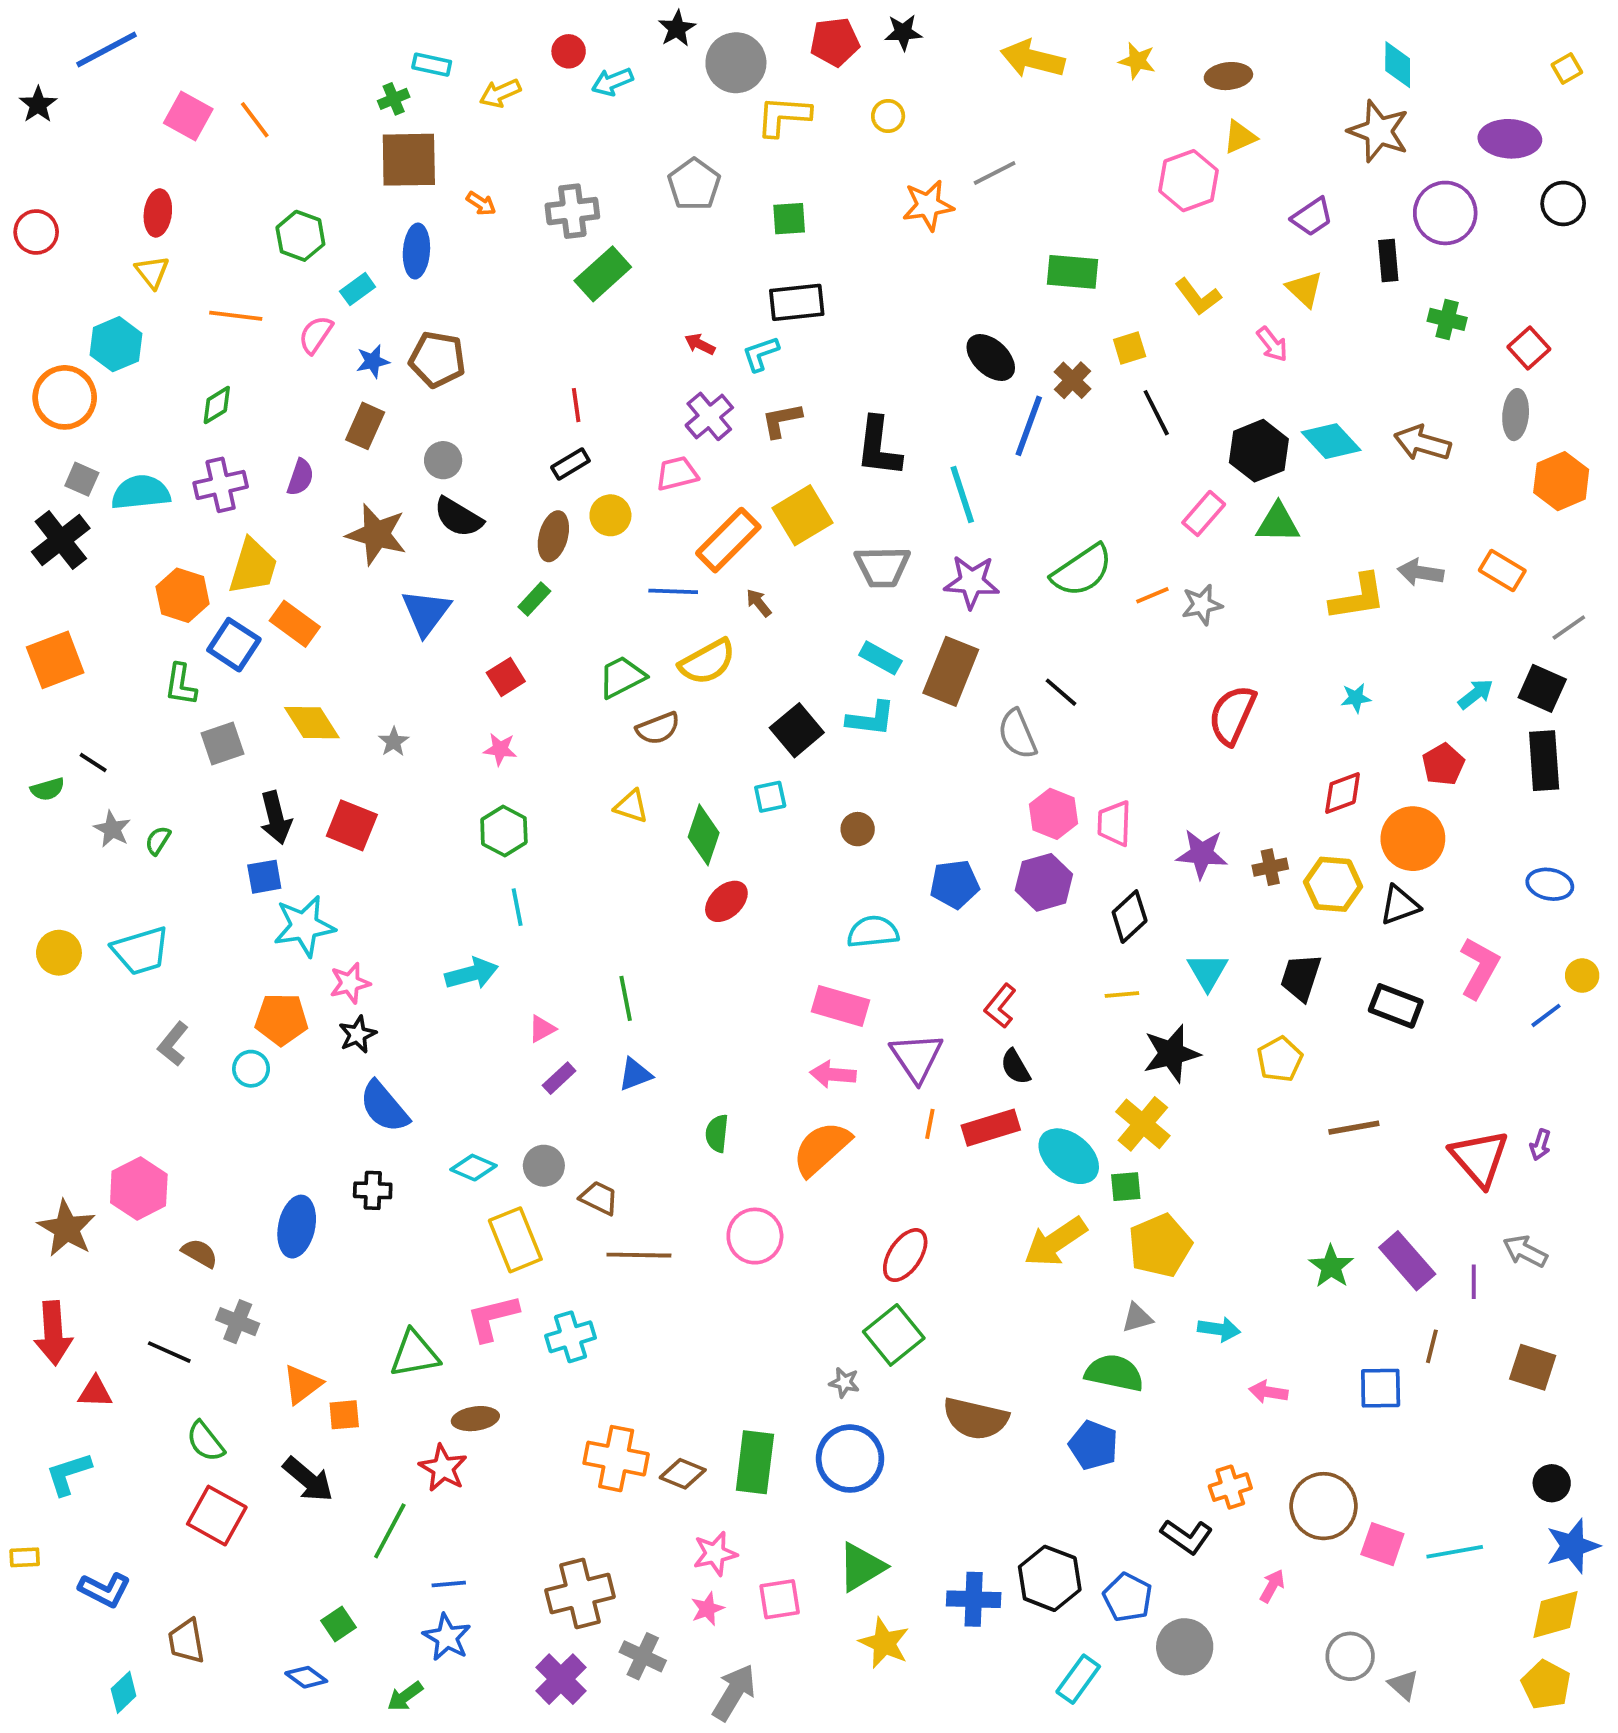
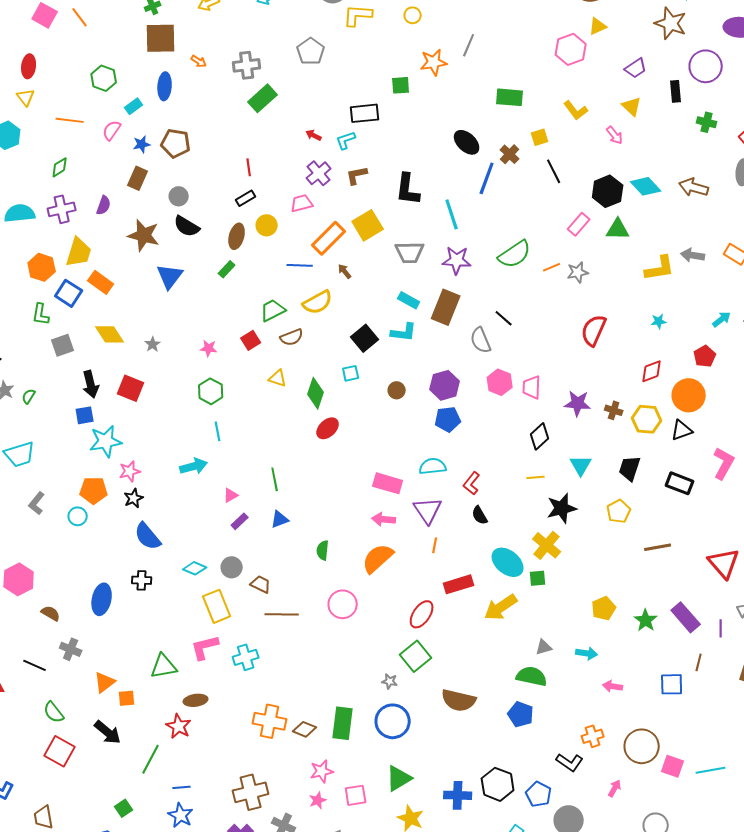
gray line: (995, 173) -> (469, 45), turned -40
green square: (789, 219) -> (401, 85), moved
red square: (506, 677) -> (251, 340), moved
brown cross: (1270, 867) -> (614, 410), turned 30
purple hexagon: (1044, 882) -> (445, 385), moved
cyan semicircle: (873, 932) -> (433, 466), moved
red rectangle: (991, 1128) -> (459, 584), moved
yellow pentagon: (1160, 1246) -> (604, 608), moved, size x0.7

